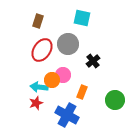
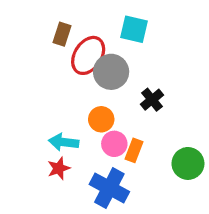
red ellipse: (42, 50) -> (88, 55), moved
pink circle: (63, 75) -> (114, 144), moved
orange circle: (52, 80) -> (101, 119), moved

